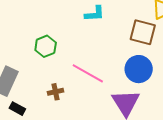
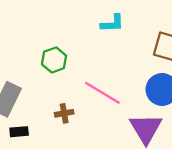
black rectangle: (17, 109) -> (19, 132), turned -35

